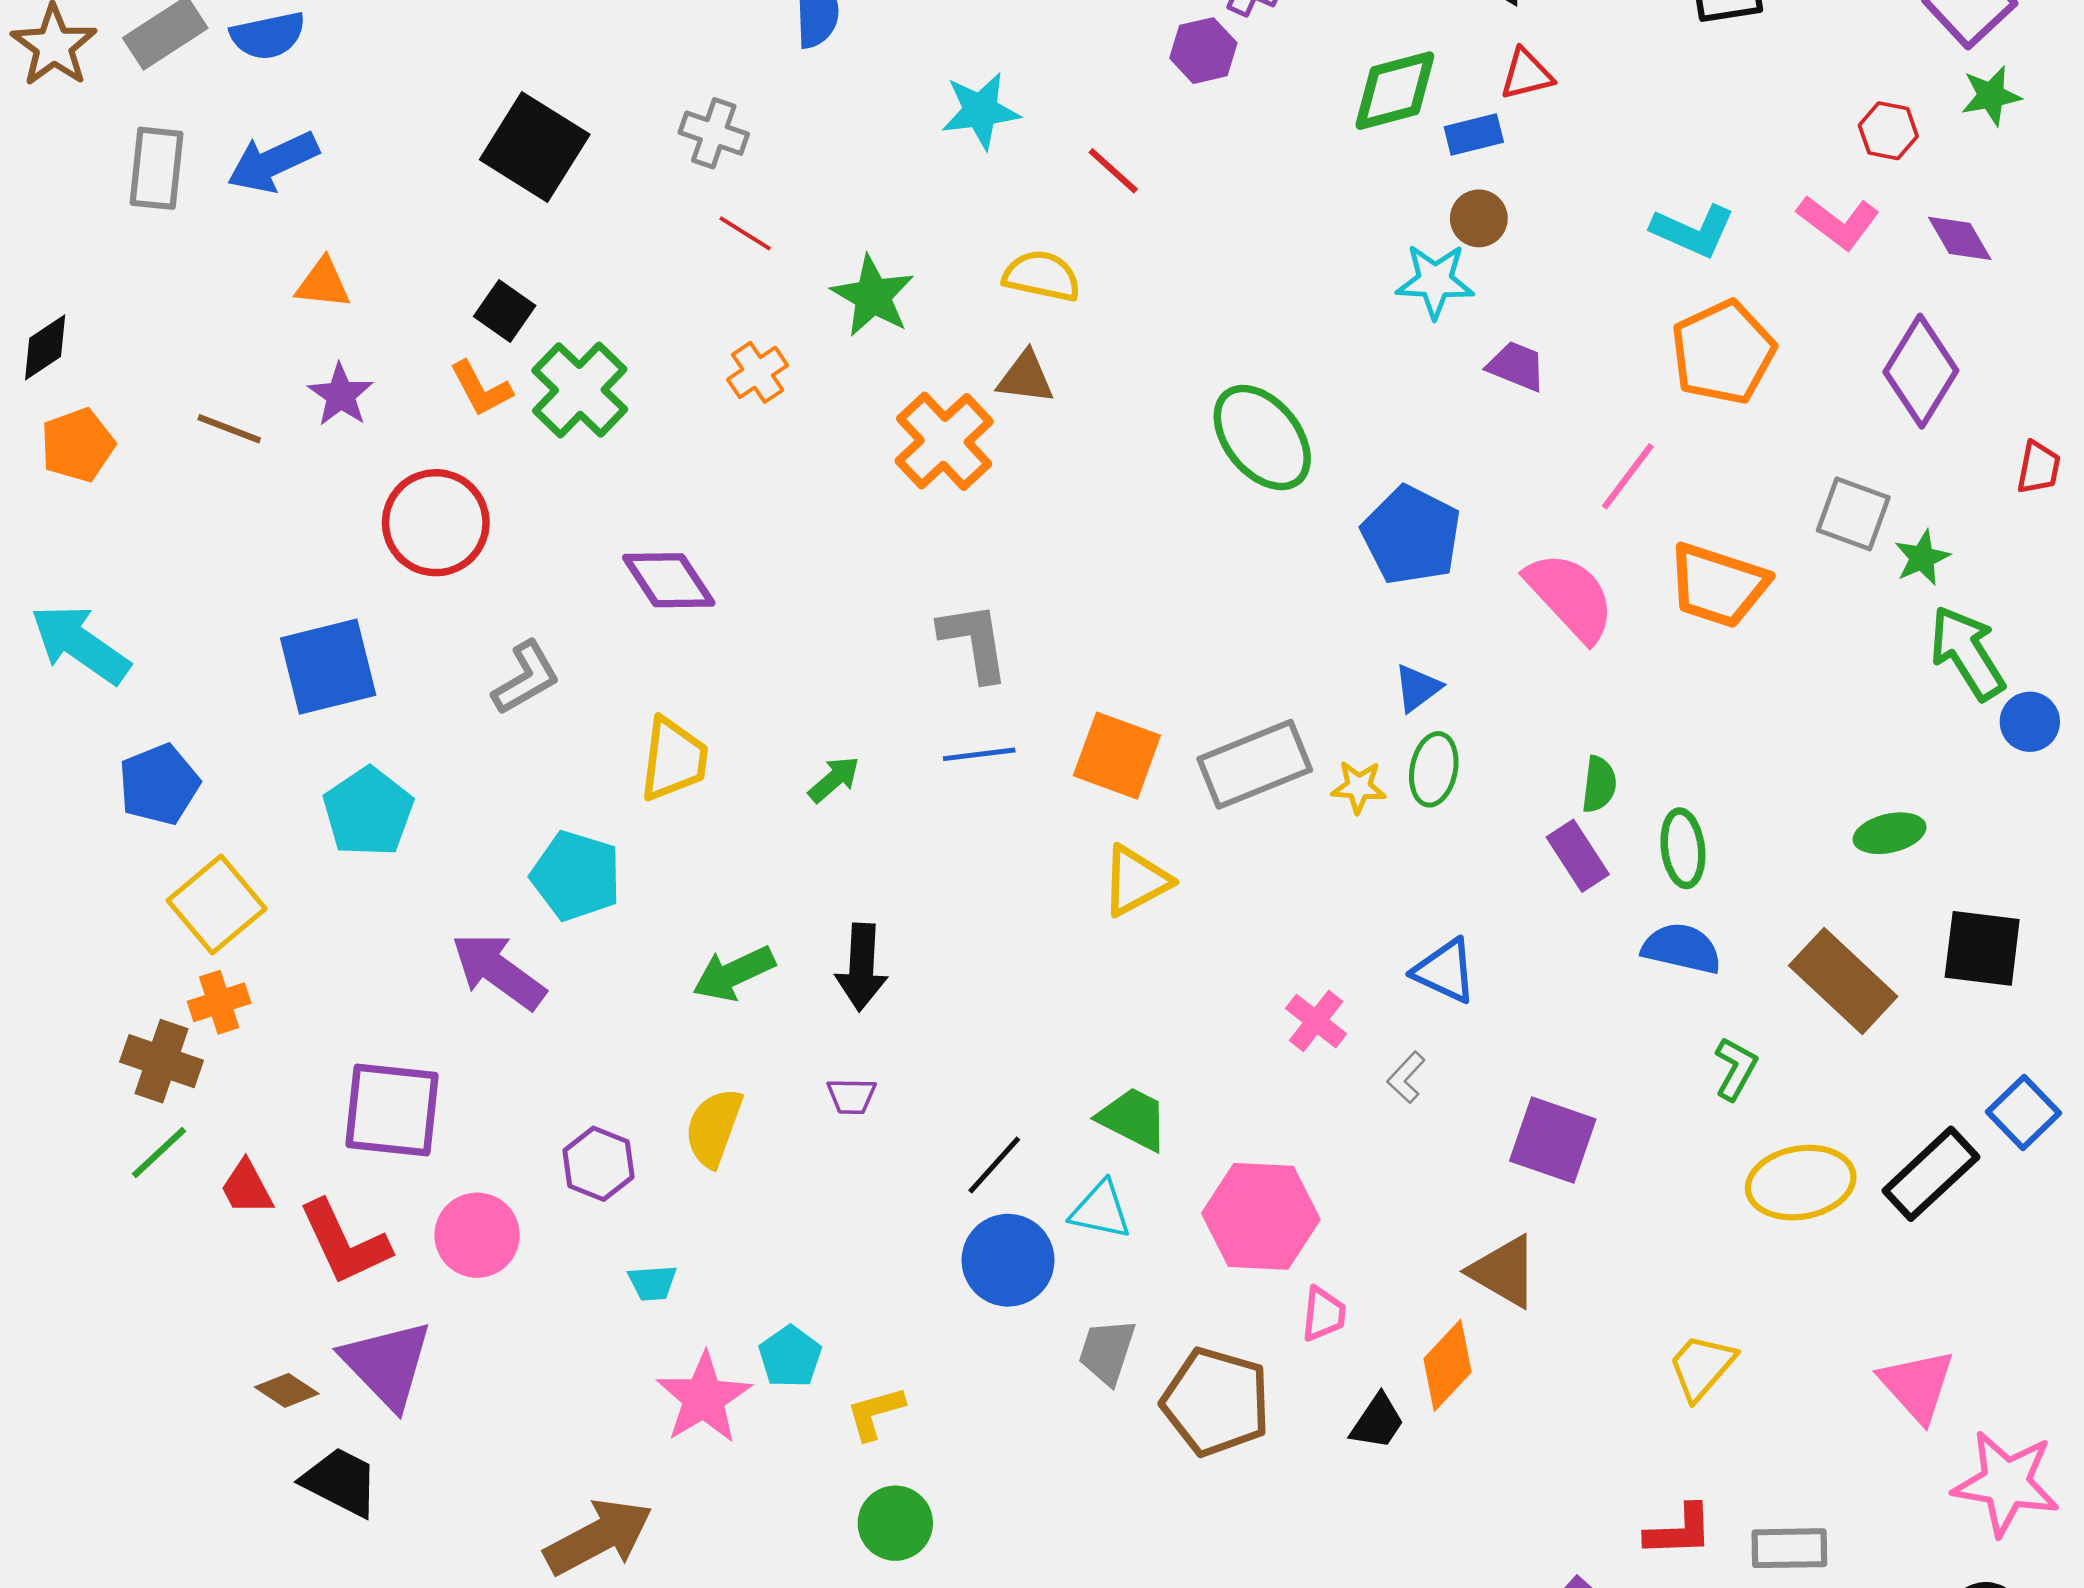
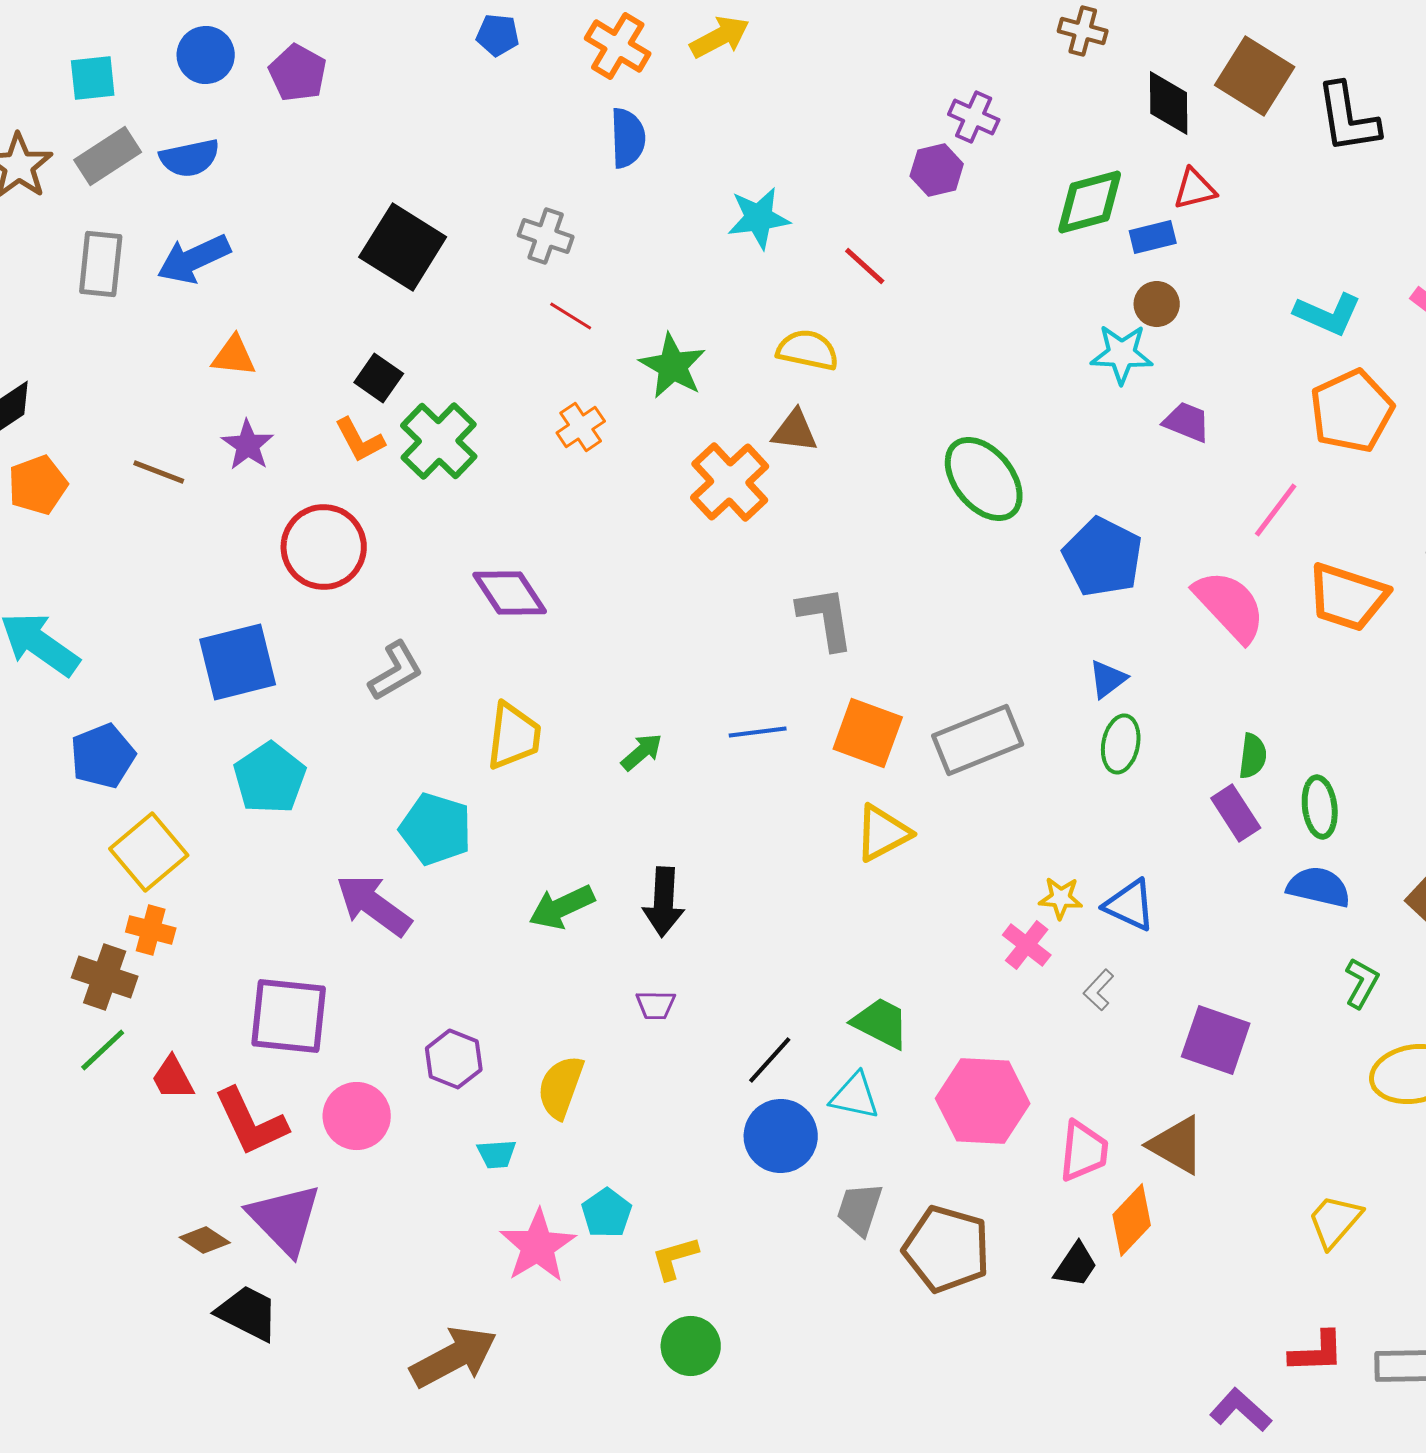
gray L-shape: (974, 642) -> (826, 618), moved
yellow star: (1359, 787) -> (1061, 898), moved
orange cross: (219, 1002) -> (151, 930), turned 33
yellow semicircle: (714, 1127) -> (561, 1087), moved
pink trapezoid: (1324, 1314) -> (1084, 1151), moved, size x1.4

